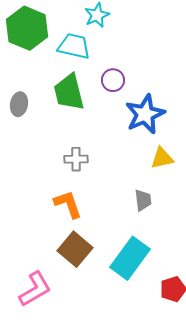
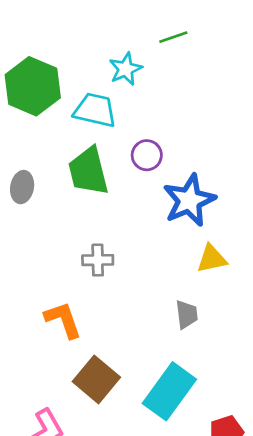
orange L-shape: (68, 204) -> (63, 320), moved

